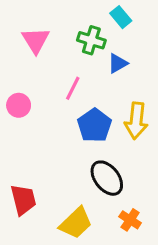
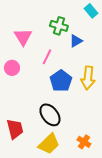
cyan rectangle: (121, 17) -> (91, 11), moved
pink triangle: (36, 40) -> (23, 37), moved
black ellipse: (107, 178) -> (50, 115), moved

